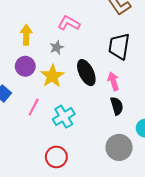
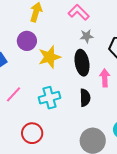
gray star: (57, 47) -> (87, 36), moved
black semicircle: (117, 106) -> (85, 98), moved
pink line: (34, 107) -> (14, 94), moved

